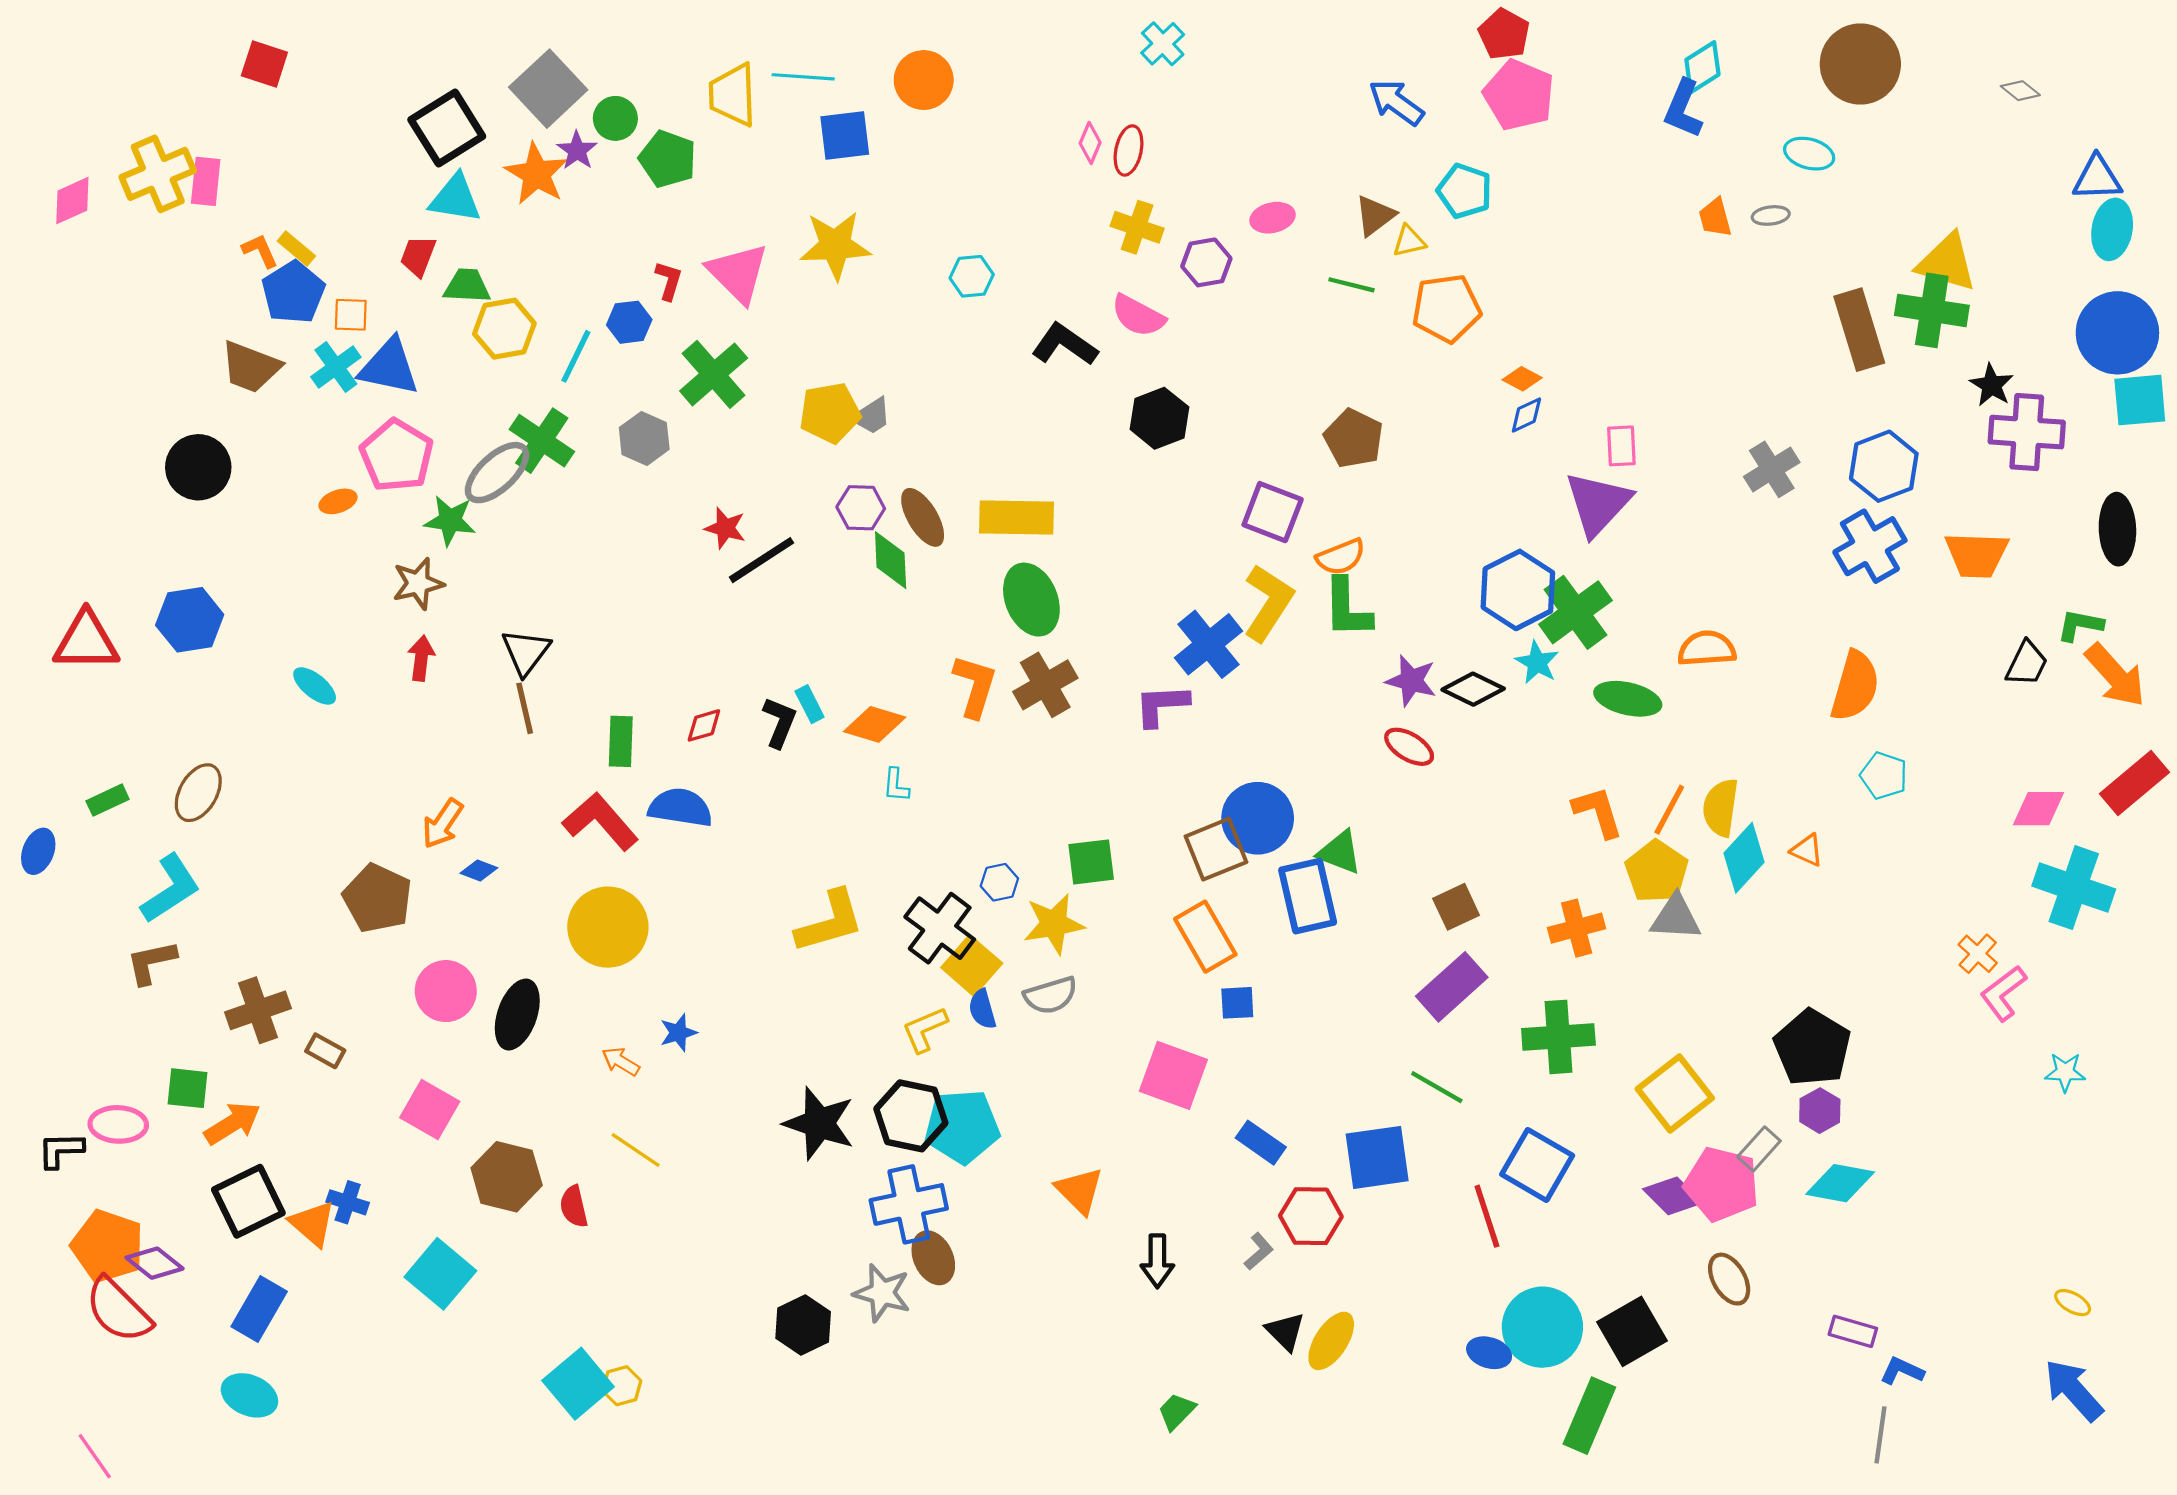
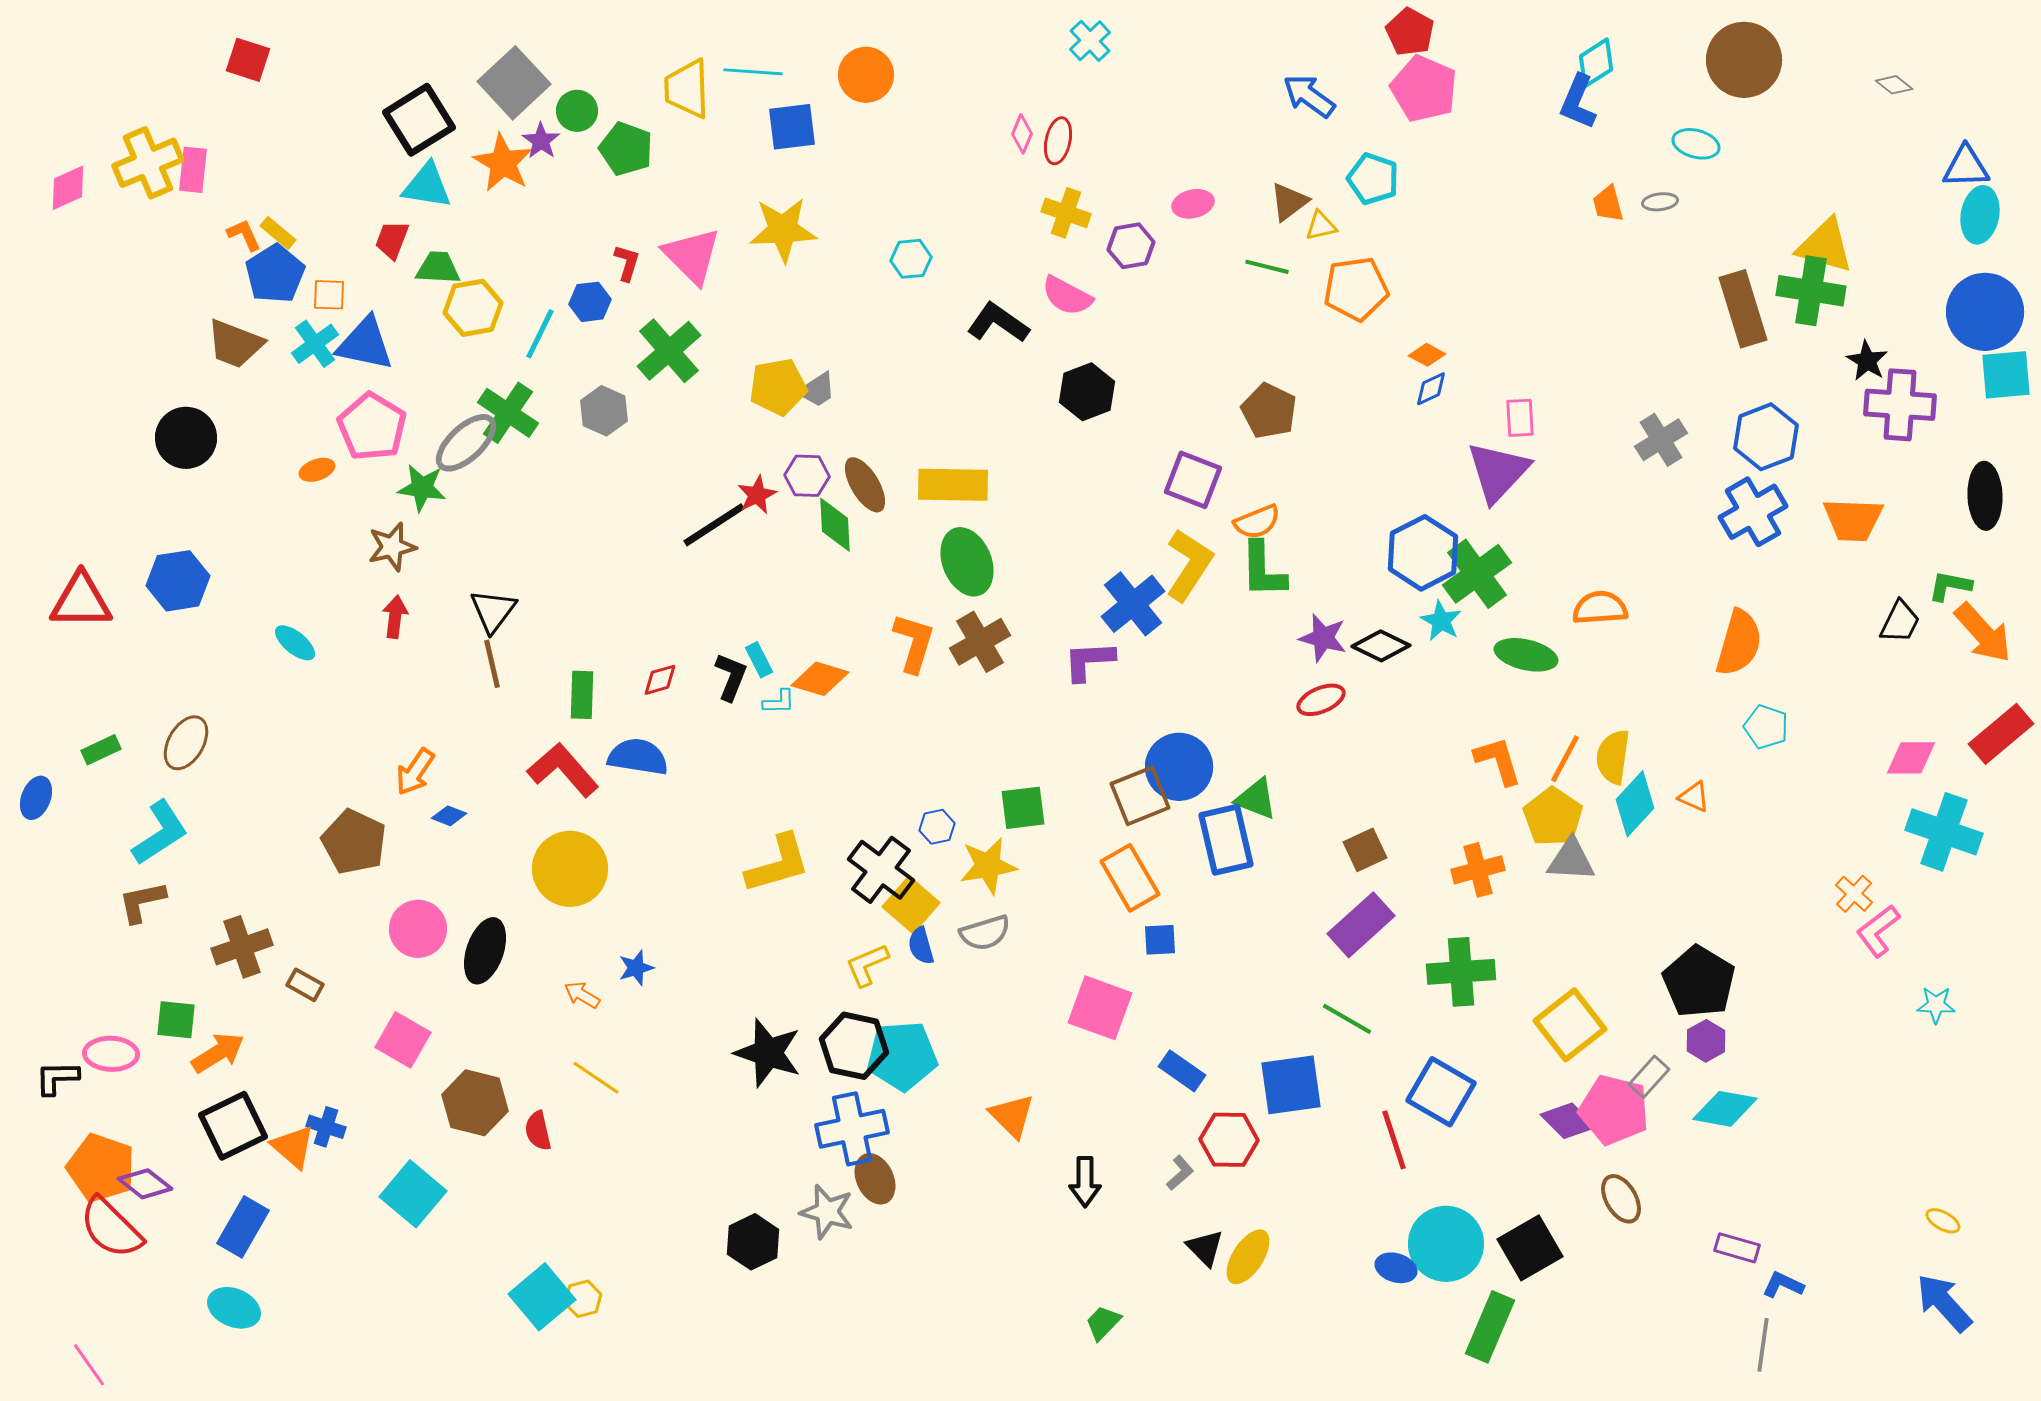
red star: (725, 528) -> (757, 495), moved, turned 30
red ellipse: (1409, 747) -> (1321, 700), turned -54
cyan L-shape: (896, 785) -> (779, 702), moved, turned -96

